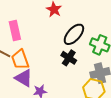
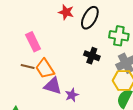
black ellipse: (74, 34) -> (90, 18), moved

